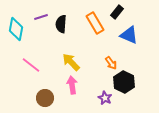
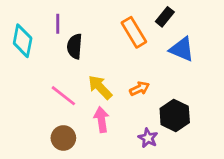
purple line: (41, 17) -> (58, 24), turned -72
black semicircle: (61, 24) -> (75, 46), moved
orange arrow: (111, 63) -> (139, 89), moved, turned -80
pink line: (31, 65) -> (63, 96), moved

